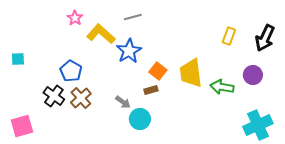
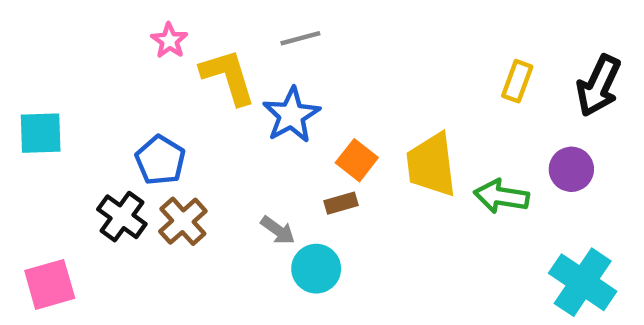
yellow L-shape: (101, 34) -> (228, 77), turned 32
cyan square: (18, 59) -> (41, 133), size x1.5
cyan cross: (258, 125) -> (583, 282), turned -32

